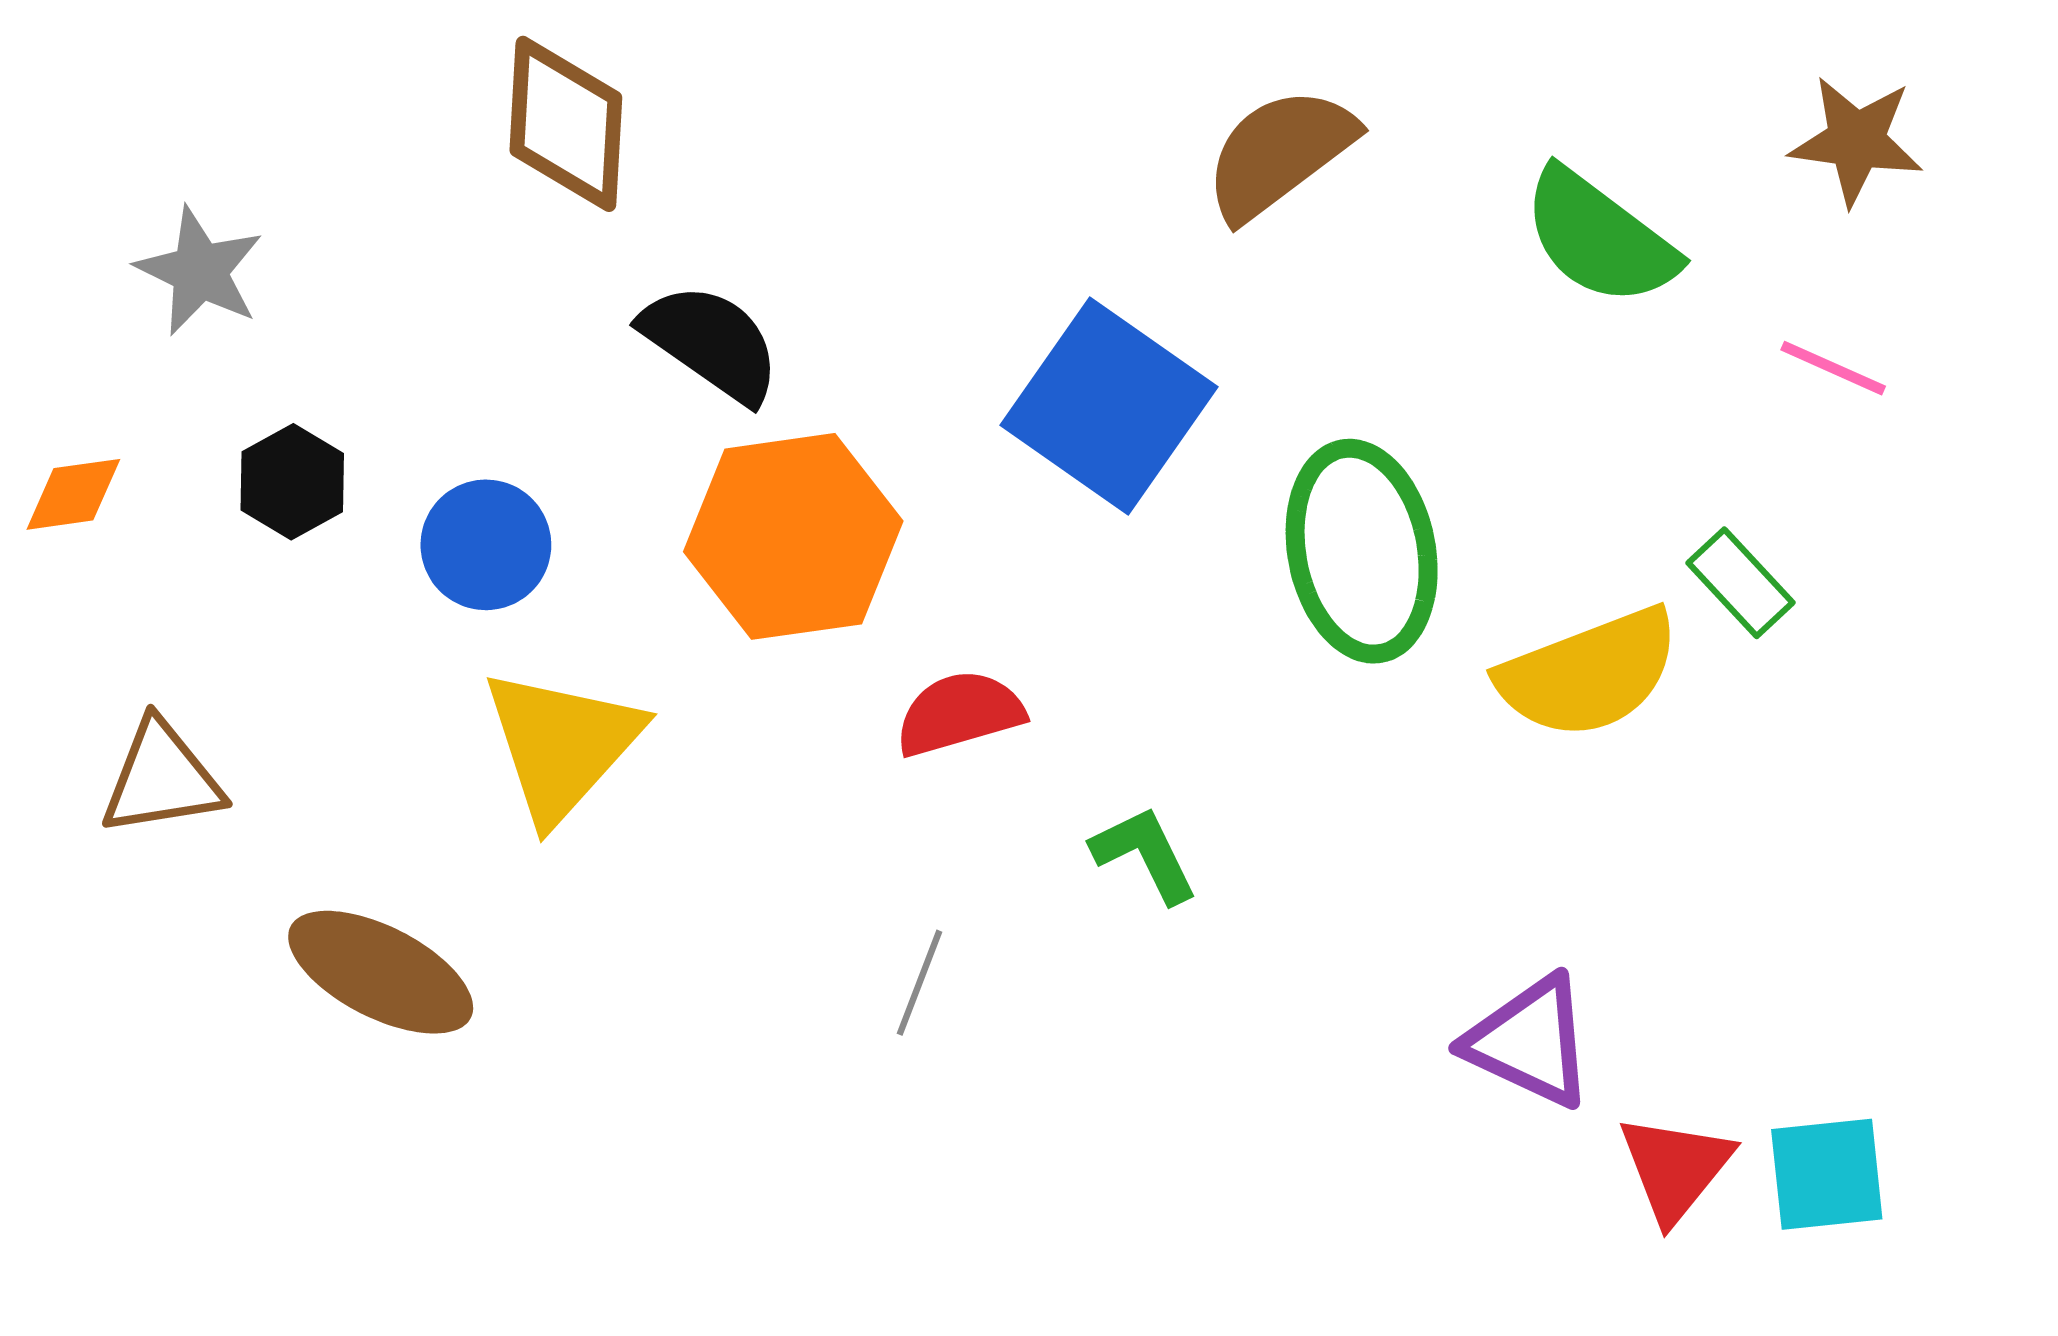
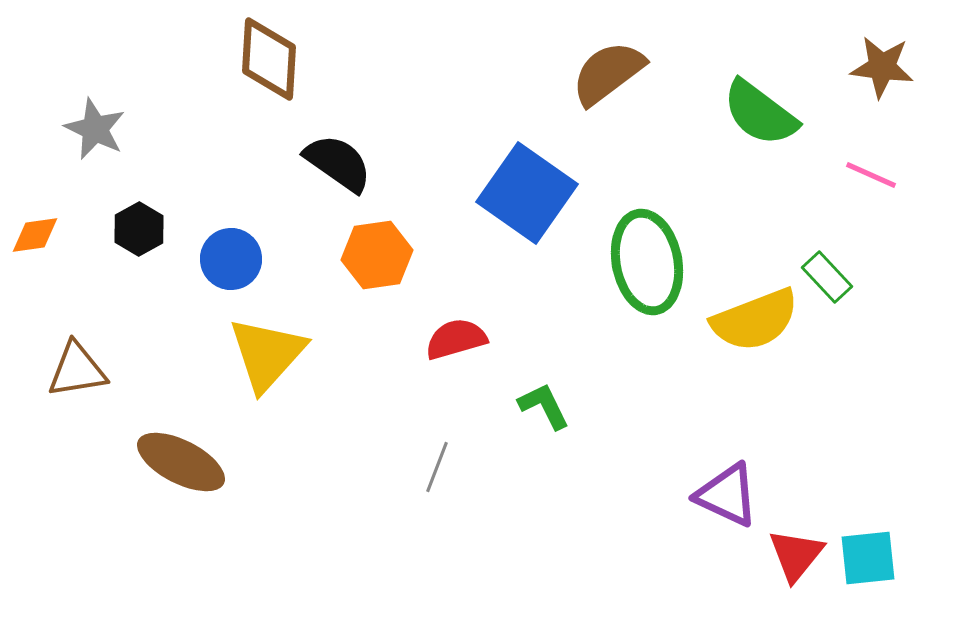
orange hexagon: (793, 536) -> (377, 255), size x0.7

